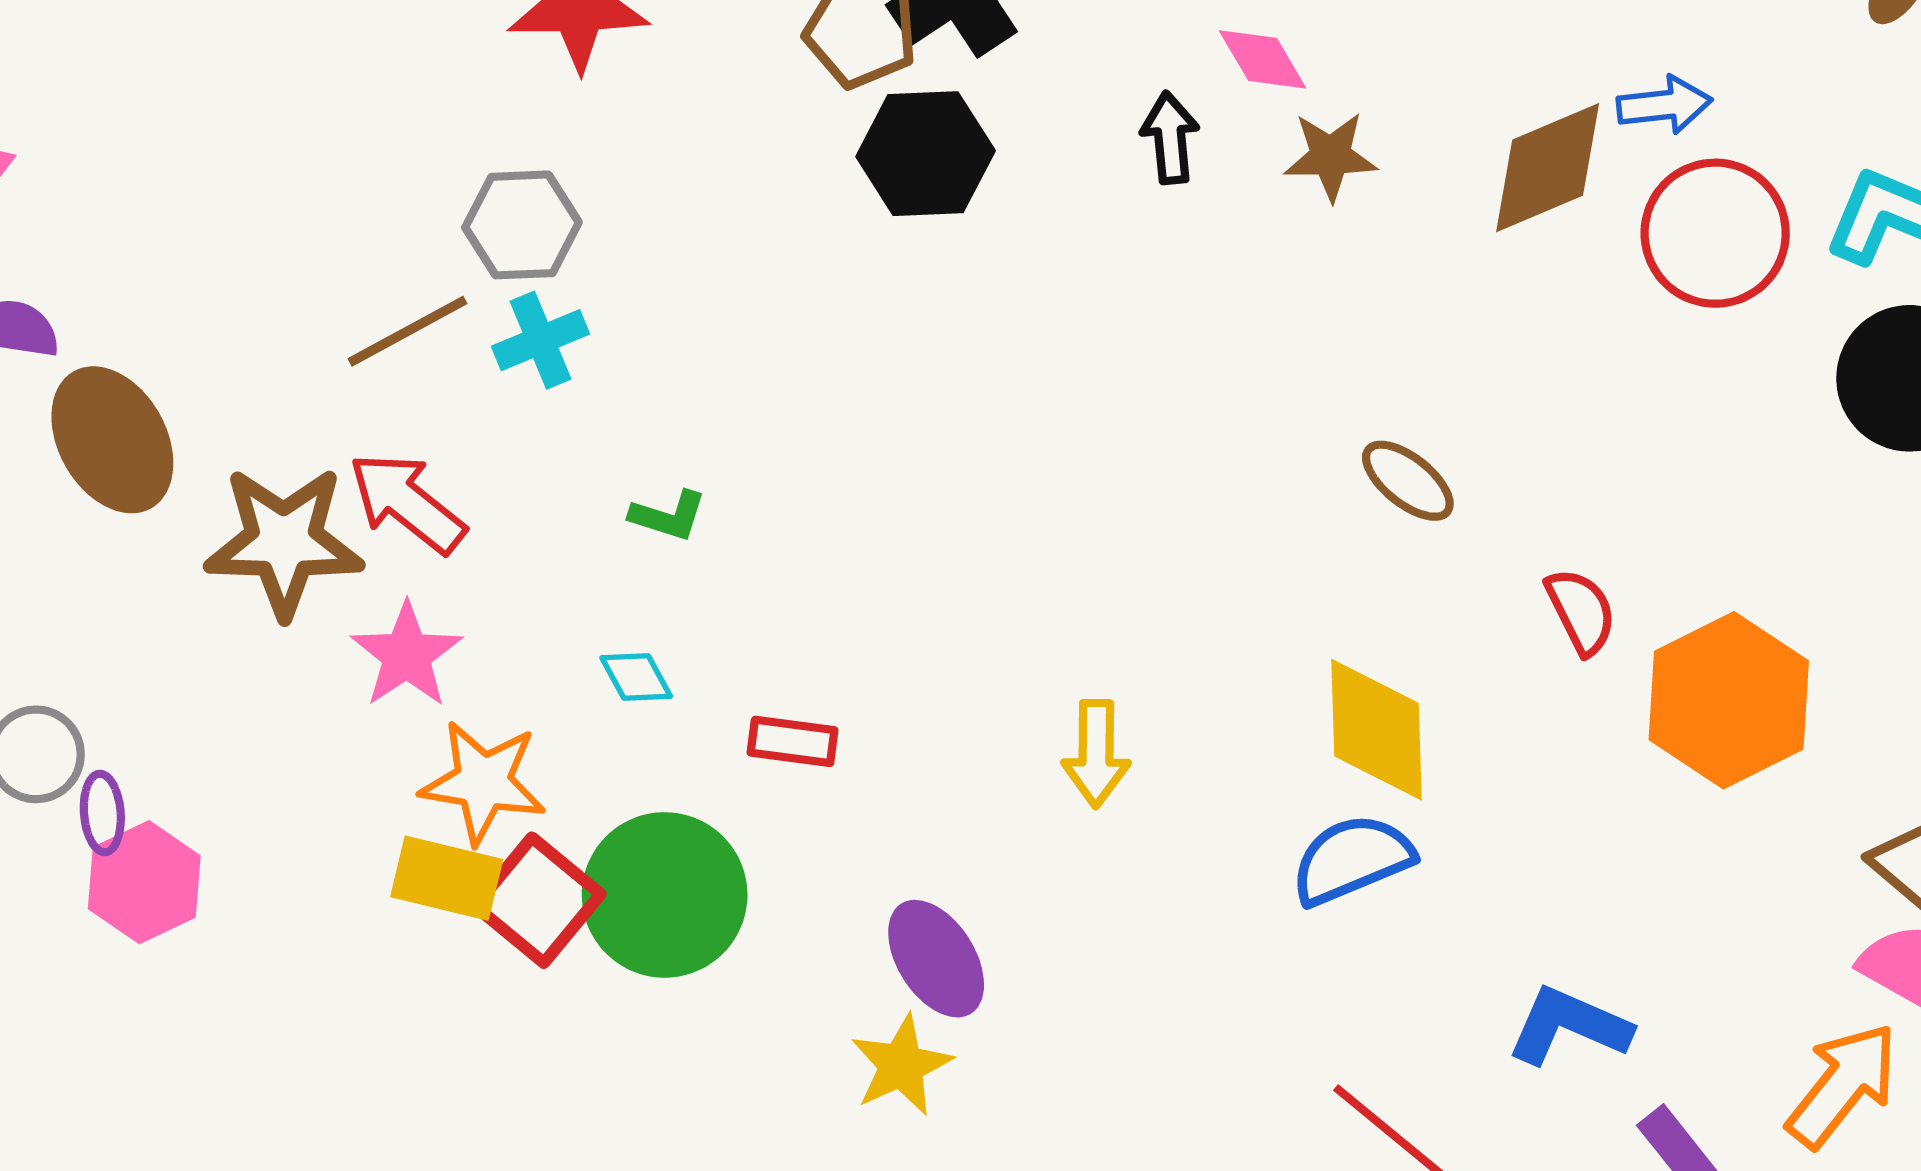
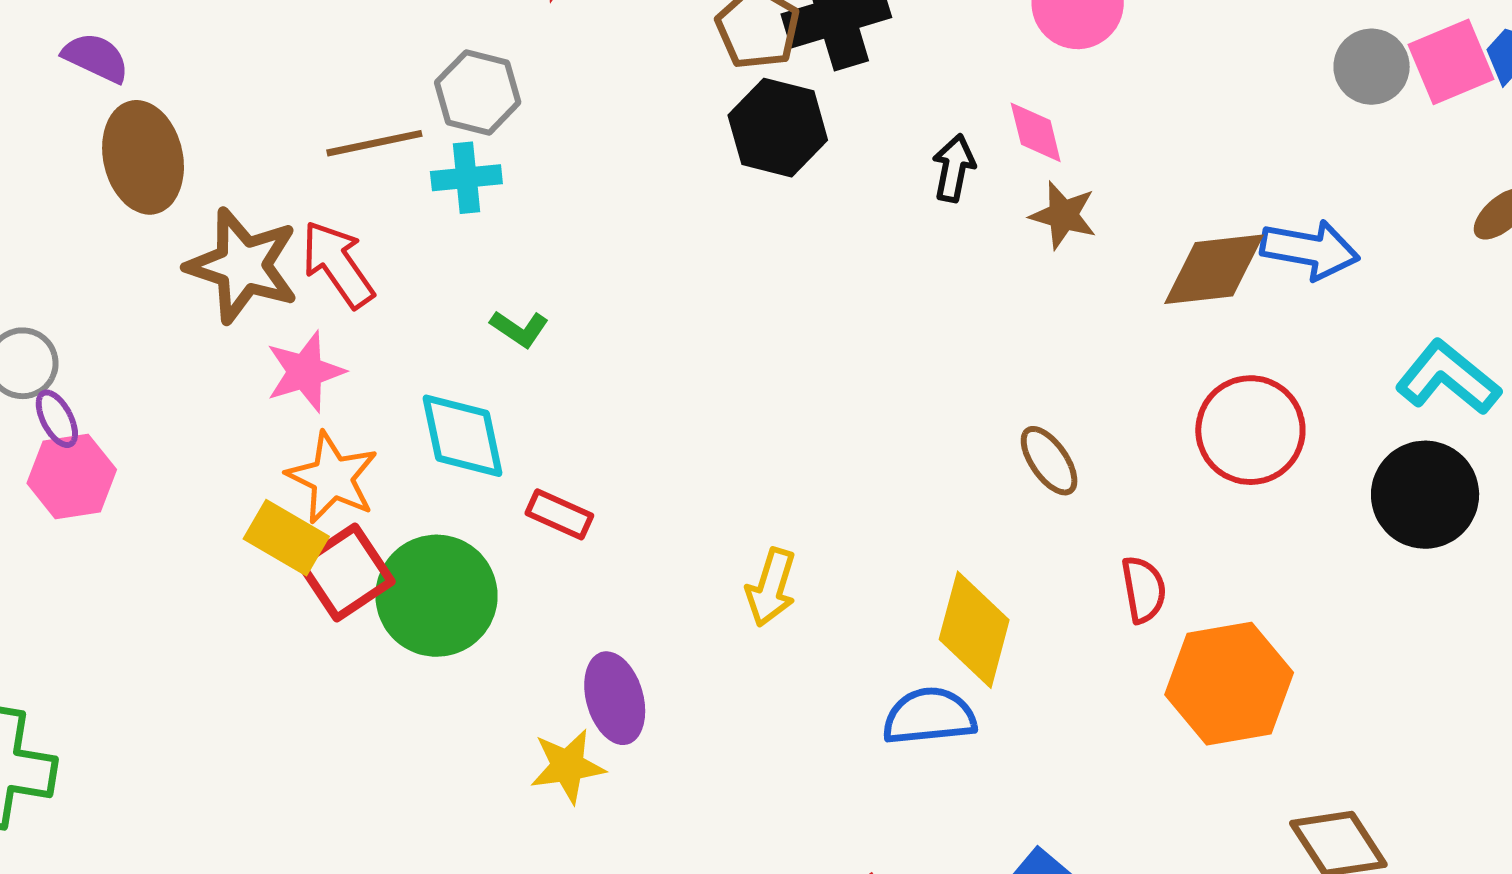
blue arrow: (1664, 105) -> (1310, 250), size x1.4
red circle: (1715, 233) -> (1250, 430), moved
cyan diamond: (636, 677) -> (463, 436), size x1.8
purple ellipse: (102, 813) -> (57, 419), turned -40

